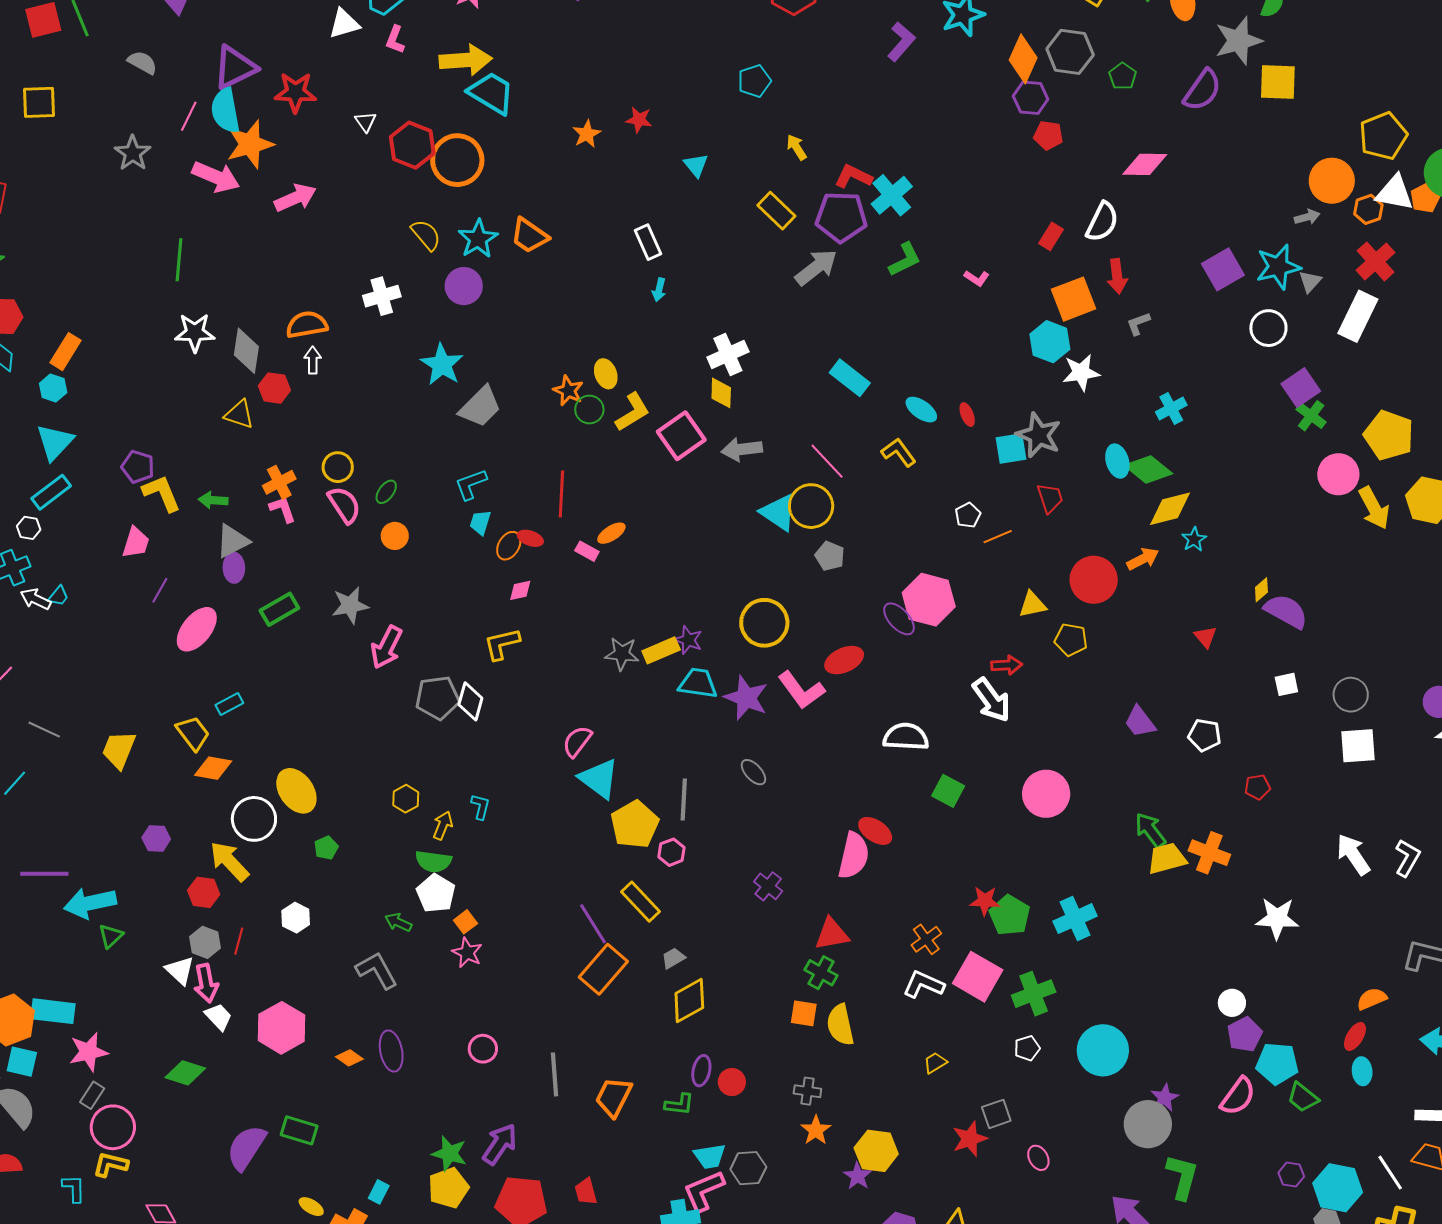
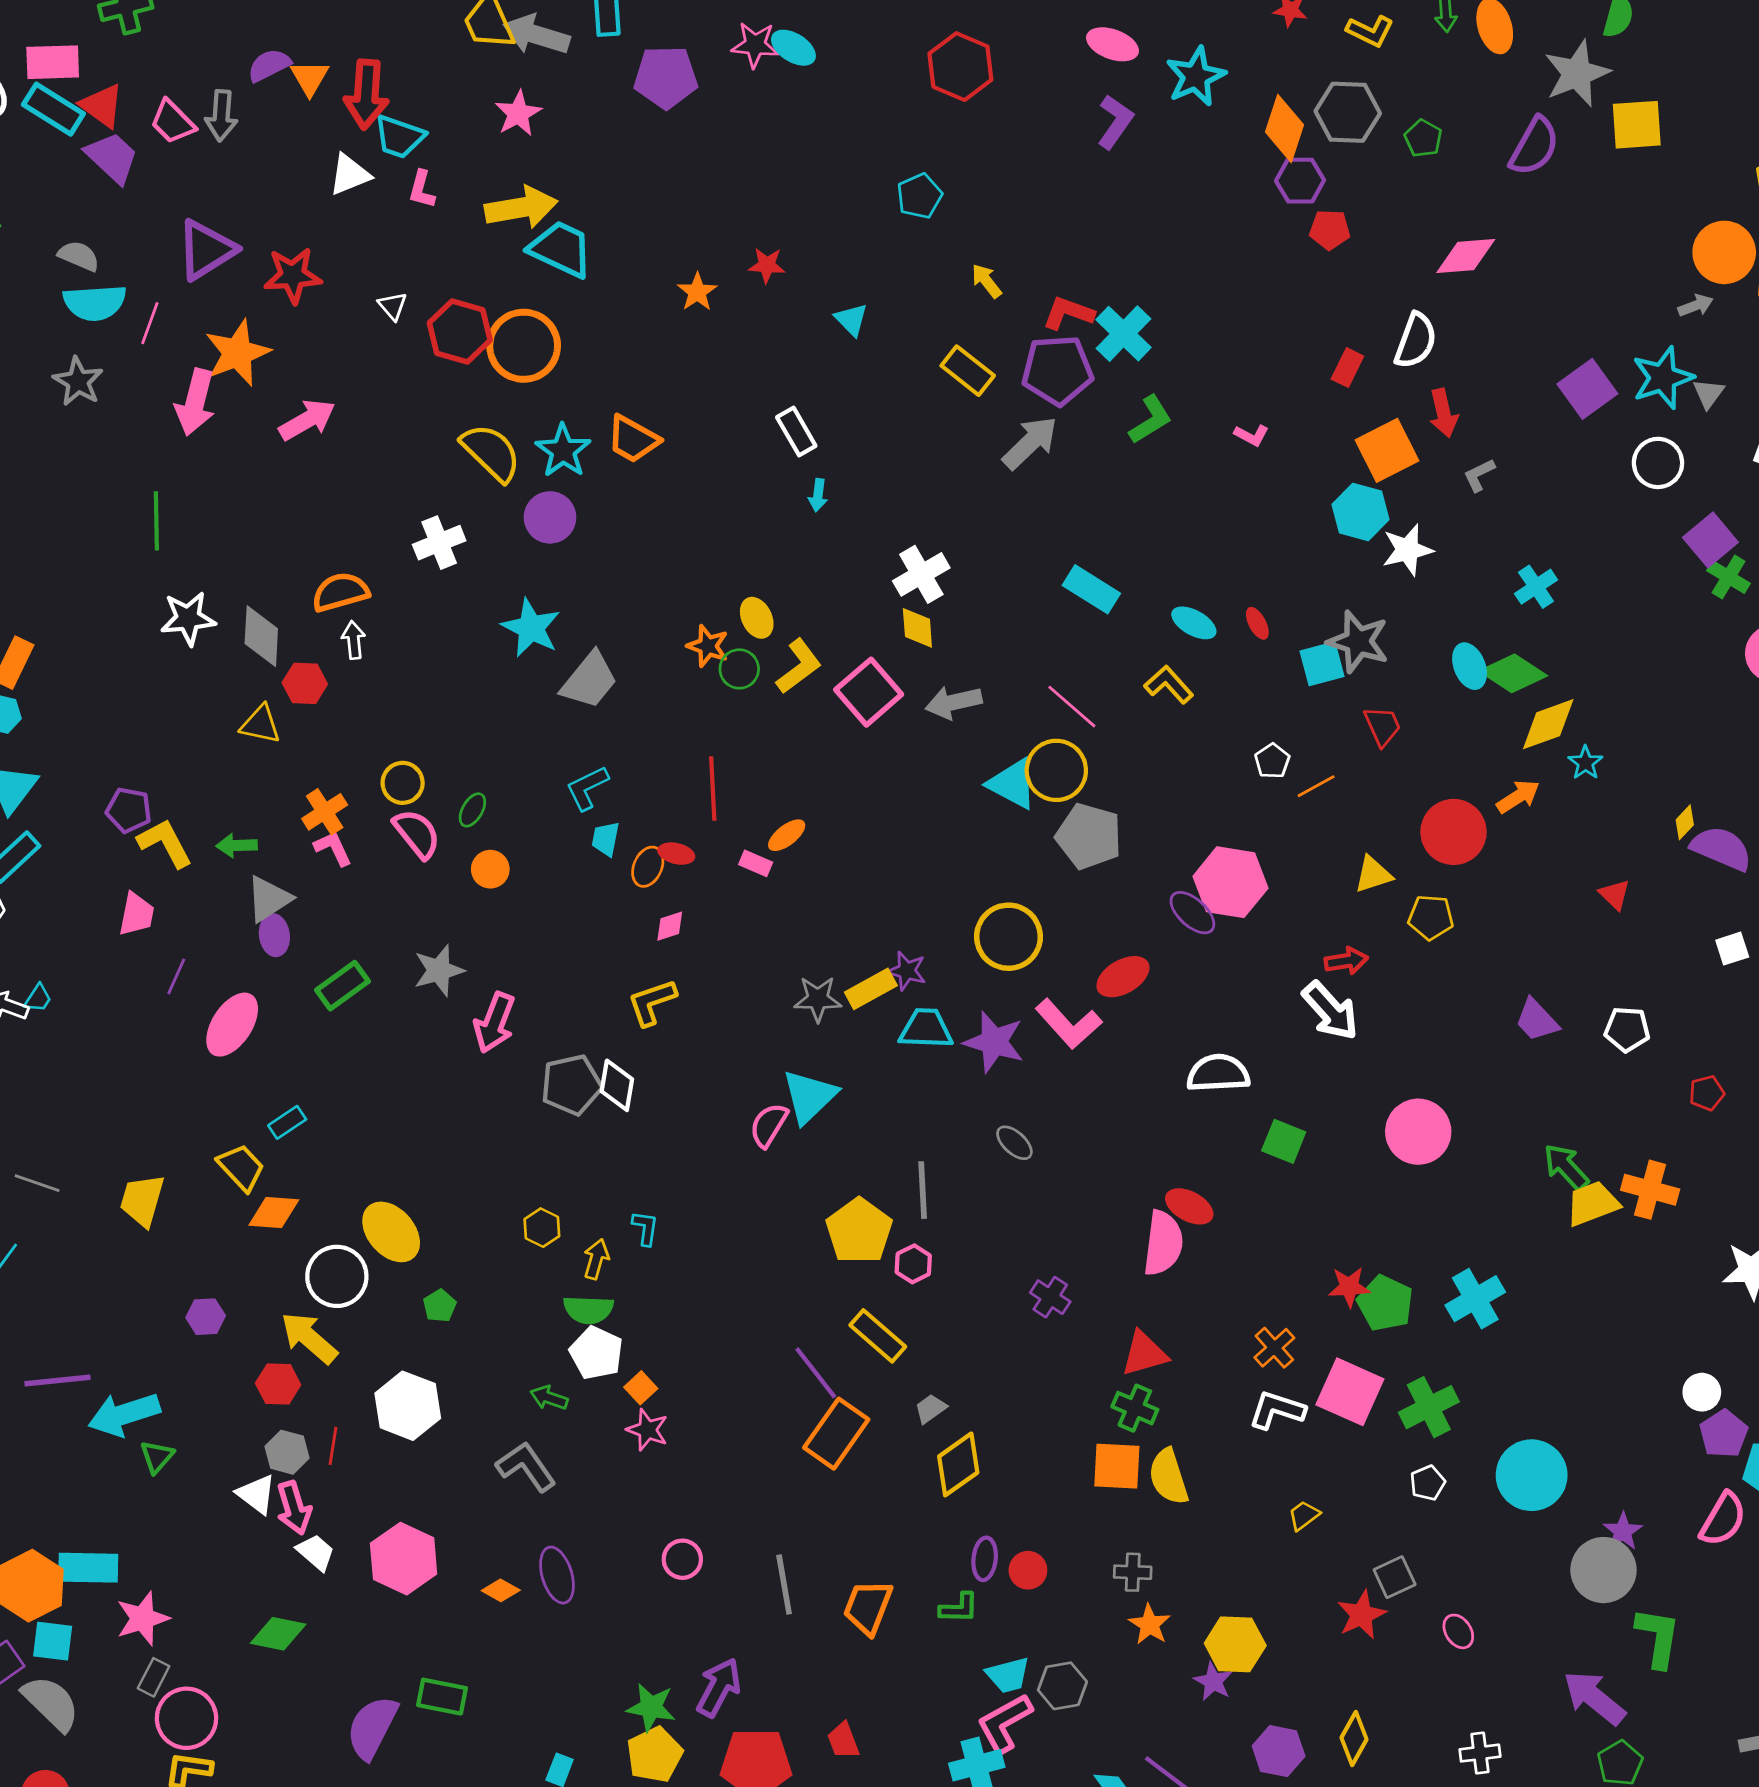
cyan semicircle: (225, 110) -> (95, 303), moved, turned -78
pink arrow: (216, 177) -> (195, 402), turned 87
yellow semicircle: (426, 235) -> (491, 452), size x1.4
gray pentagon: (830, 556) -> (1089, 836), size x1.6
cyan triangle: (599, 779) -> (809, 1096), moved, turned 45
white hexagon: (296, 918) -> (408, 1406), size x1.6
orange square: (804, 1013) -> (1117, 1466), size x1.4

